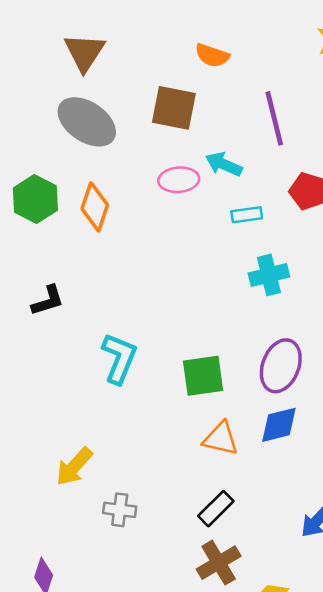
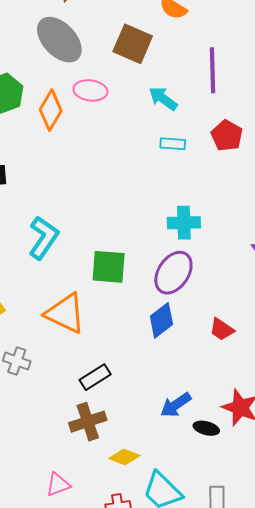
pink ellipse: (179, 180) -> (90, 90), moved
cyan cross: (269, 275) -> (184, 223), moved
blue diamond: (279, 425) -> (161, 320), turned -36
orange triangle: (221, 439) -> (65, 313), moved, size x1.4

